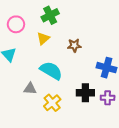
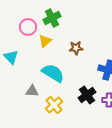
pink circle: (16, 24) -> (28, 27), moved
black cross: (85, 93) -> (87, 95), turned -36

